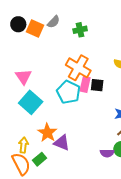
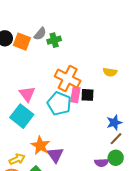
green cross: (80, 30) -> (54, 40), moved
pink triangle: (23, 77) -> (27, 94), moved
purple triangle: (62, 143) -> (55, 155), turned 36
yellow arrow: (23, 145) -> (17, 159), turned 63

